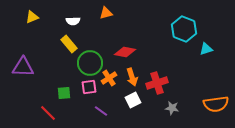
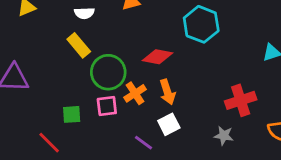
cyan hexagon: (184, 29) -> (201, 24), moved
red cross: (157, 83) -> (241, 100), moved
purple line: (101, 111) -> (143, 143), moved

